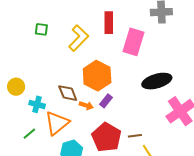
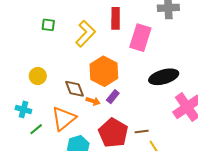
yellow circle: (16, 87) -> (38, 76), moved
cyan cross: (37, 104) -> (23, 109), moved

